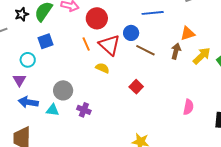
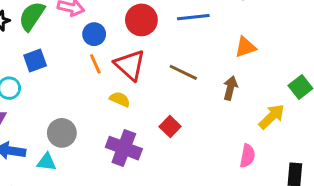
red circle: (97, 18) -> (141, 20), moved
blue circle: (131, 33) -> (94, 34), moved
brown arrow: (176, 51) -> (230, 88), moved
yellow arrow: (202, 56) -> (272, 117), moved
purple cross: (84, 110) -> (124, 148), moved, size x1.6

